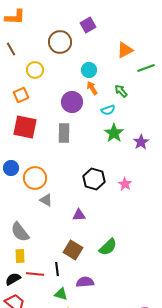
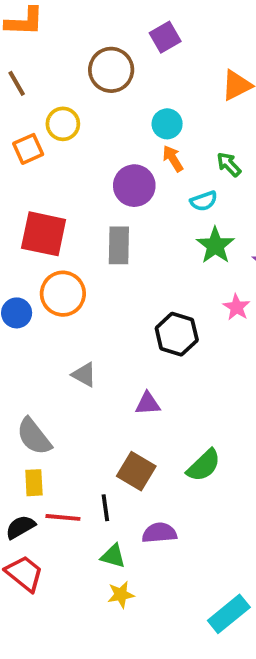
orange square: (21, 95) -> (28, 149), moved
orange circle: (35, 178) -> (63, 294), moved
pink star: (125, 184) -> (237, 307), moved

